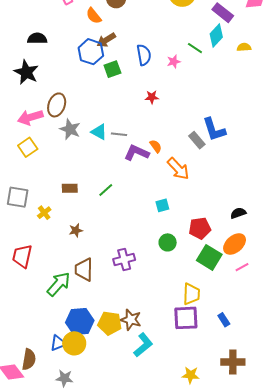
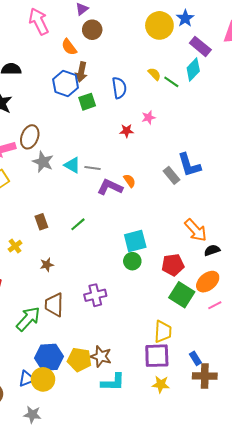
brown arrow: (106, 40) -> (81, 72), turned -48
yellow semicircle: (244, 47) -> (154, 74), moved, turned 48
pink star: (174, 62) -> (148, 117), moved
orange arrow: (178, 169) -> (196, 230), moved
brown rectangle: (70, 188) -> (41, 222), turned 70
cyan square: (162, 205) -> (135, 241), size x1.6
green circle: (168, 242) -> (132, 261), moved
cyan L-shape: (143, 345) -> (113, 382), turned 40
brown cross: (233, 362) -> (205, 376), moved
yellow star: (191, 375) -> (161, 384), moved

